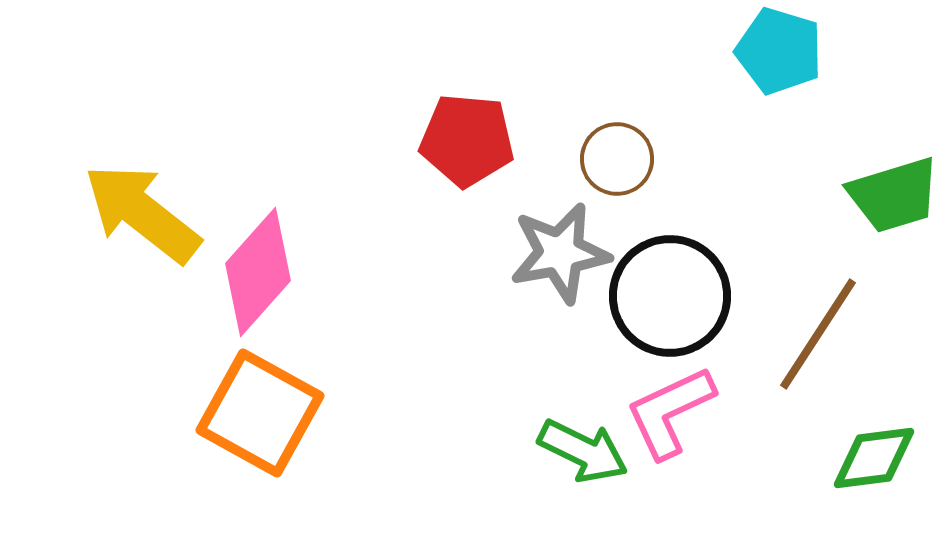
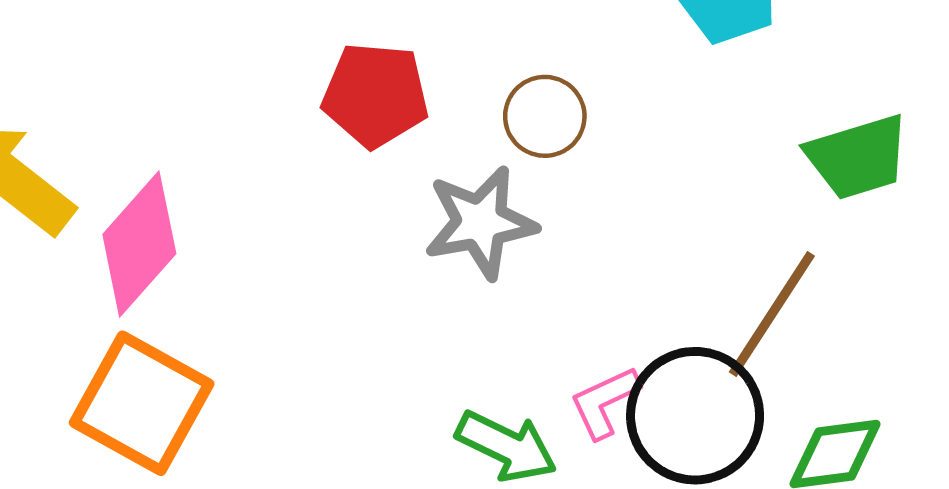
black circle: (670, 296) -> (695, 416), moved
pink L-shape: (670, 412) -> (605, 402), size x0.7

